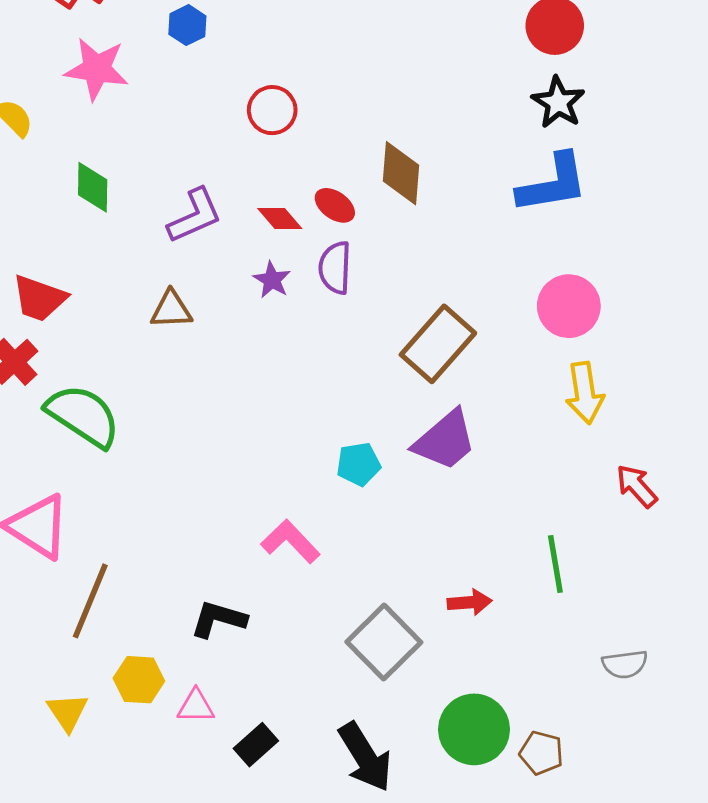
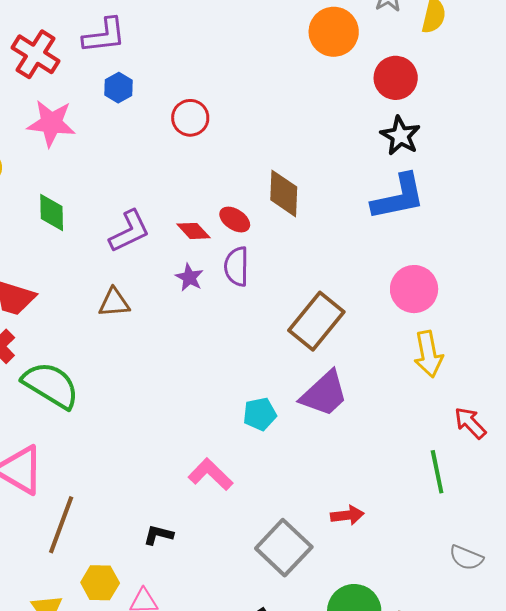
red circle: (272, 110) -> (190, 118), moved
green line: (555, 564) -> (437, 472), moved
black L-shape: (218, 619) -> (158, 535), size x0.7
gray semicircle: (625, 664) -> (466, 558), turned 32

